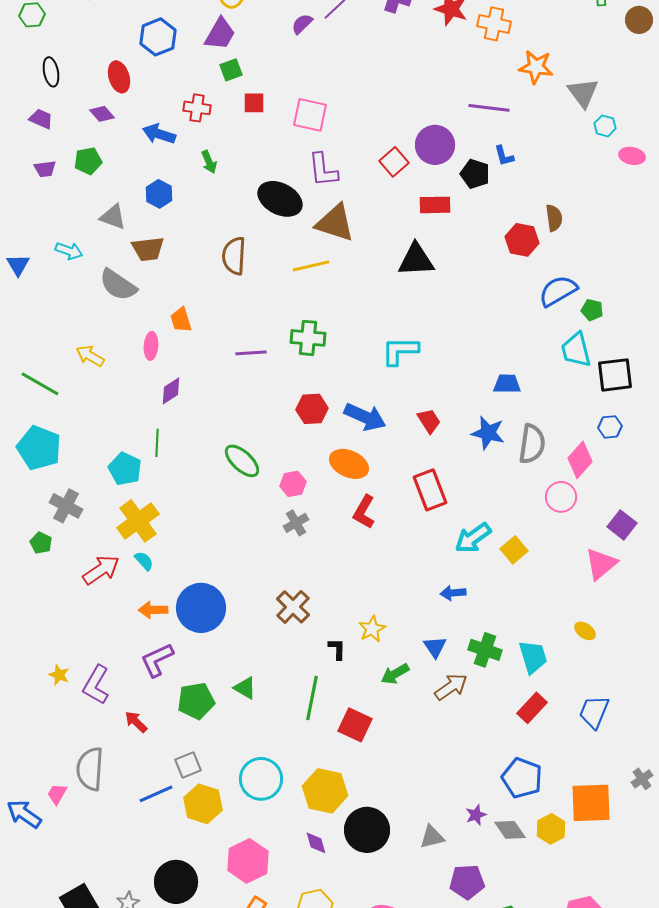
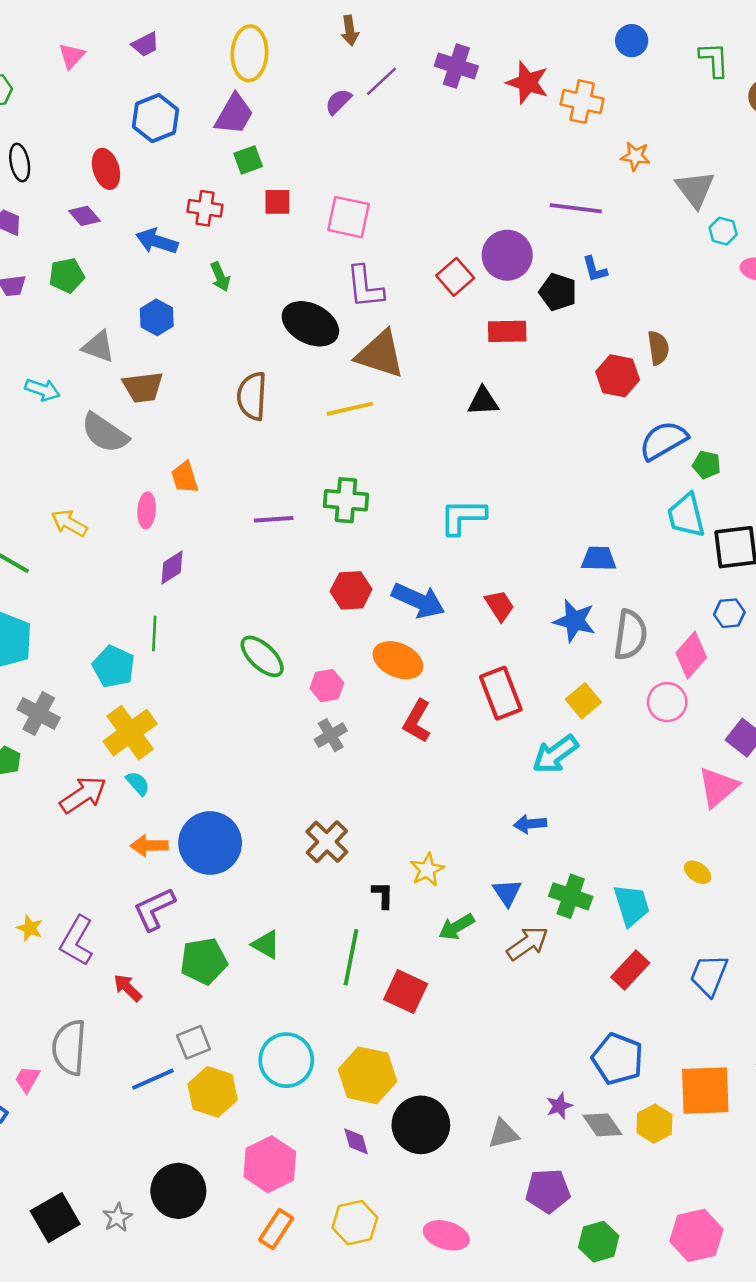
orange star: (536, 67) -> (635, 156), size x0.7
black triangle: (416, 260) -> (483, 401), size x0.7
yellow square: (514, 550) -> (583, 701), moved

